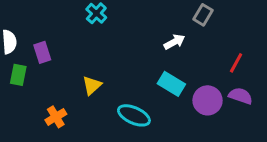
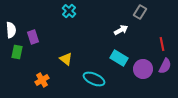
red line: (236, 63) -> (162, 44), turned -40
yellow triangle: (92, 85) -> (66, 59), turned -40
purple semicircle: (241, 96) -> (165, 66), turned 98

